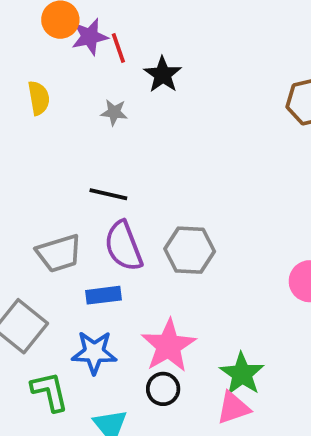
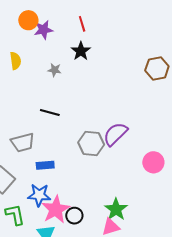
red line: (118, 48) -> (82, 24), moved
purple semicircle: (123, 246) -> (115, 134), moved, turned 64
pink star: (168, 346) -> (56, 209), moved

